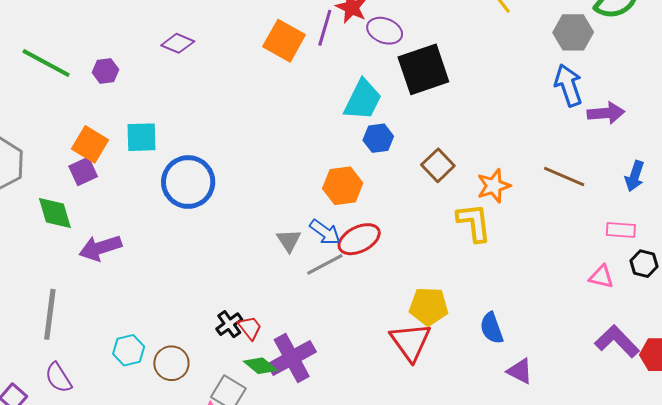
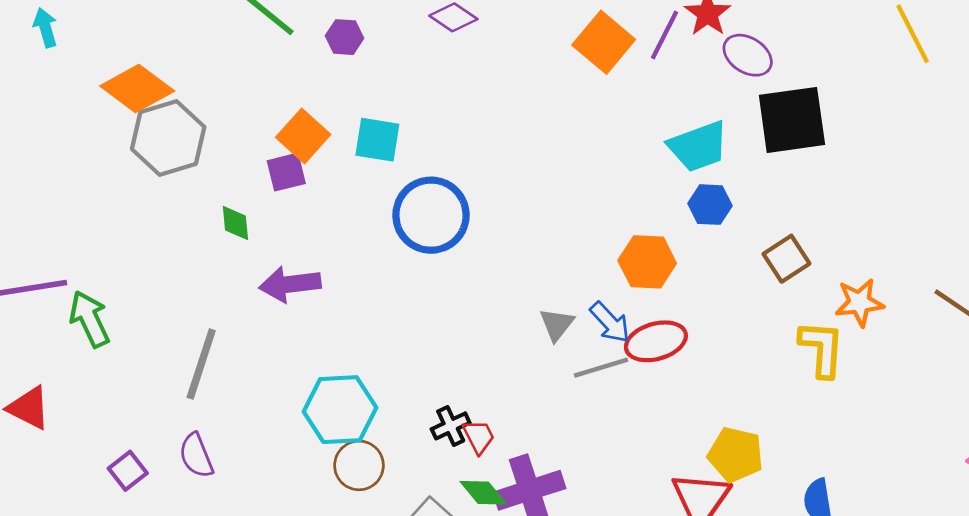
cyan trapezoid: (363, 100) -> (698, 146), turned 33
green diamond: (55, 213) -> (235, 223), size x0.7
cyan hexagon: (129, 350) -> (340, 410), moved, size x1.6

